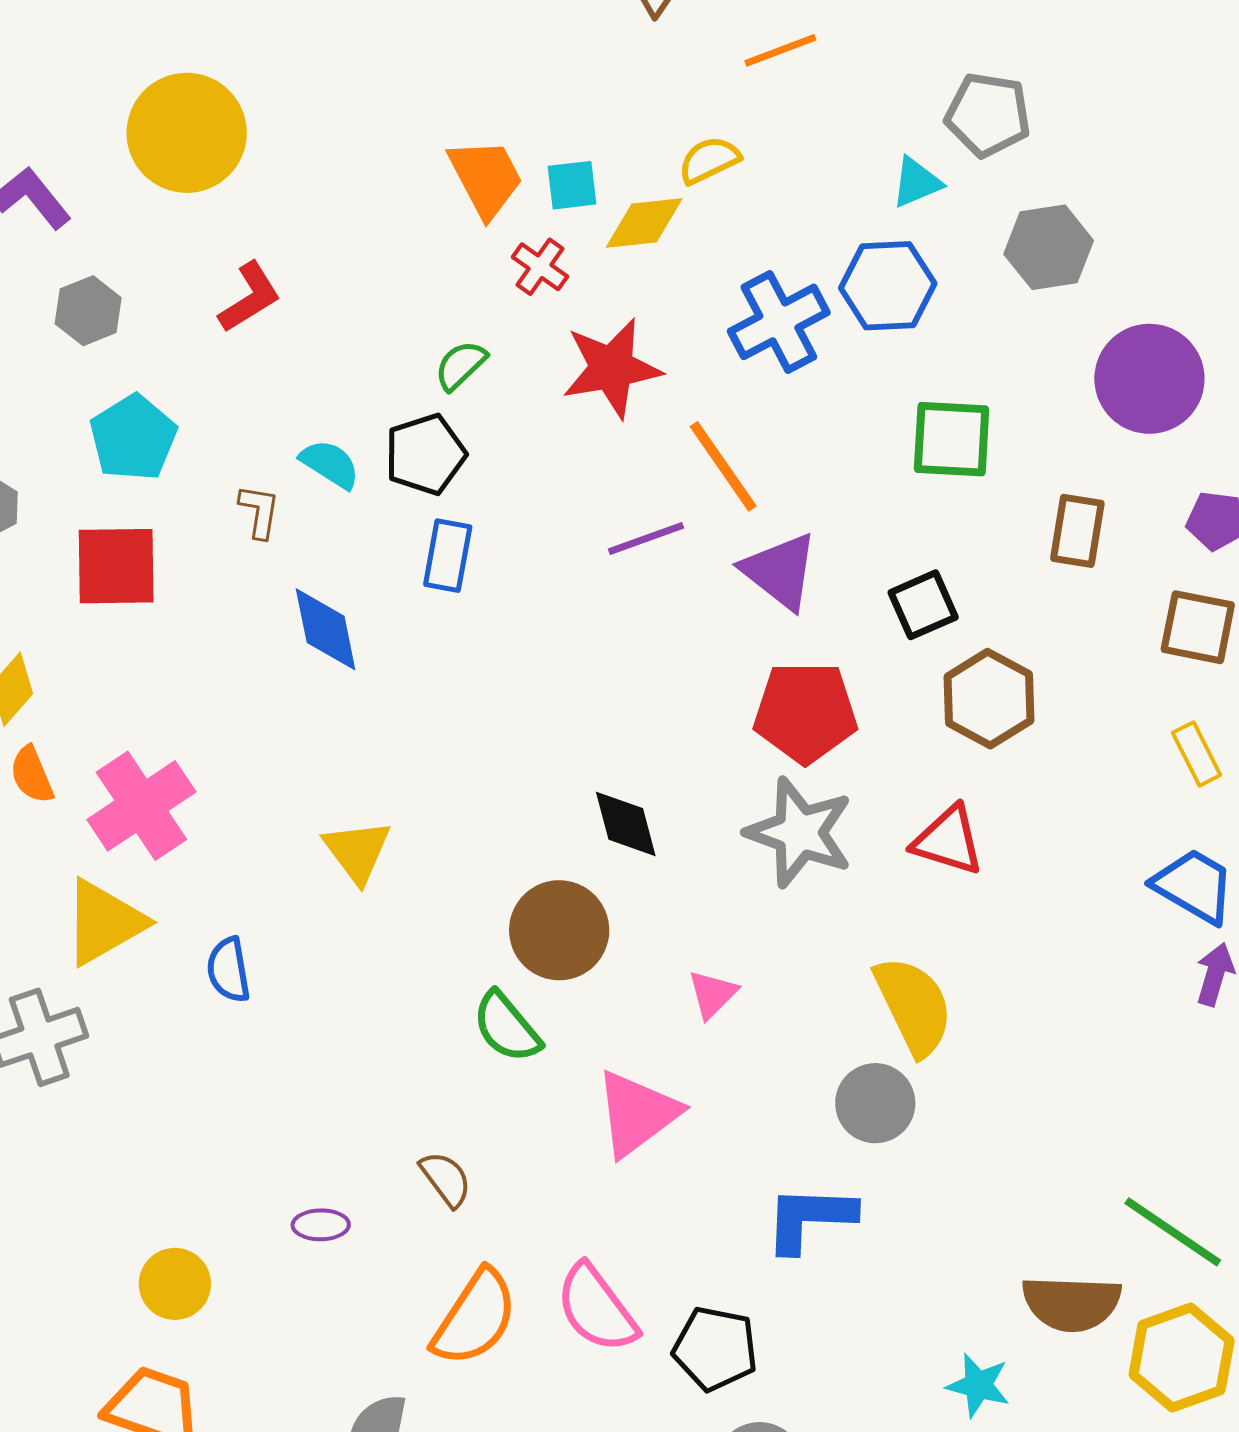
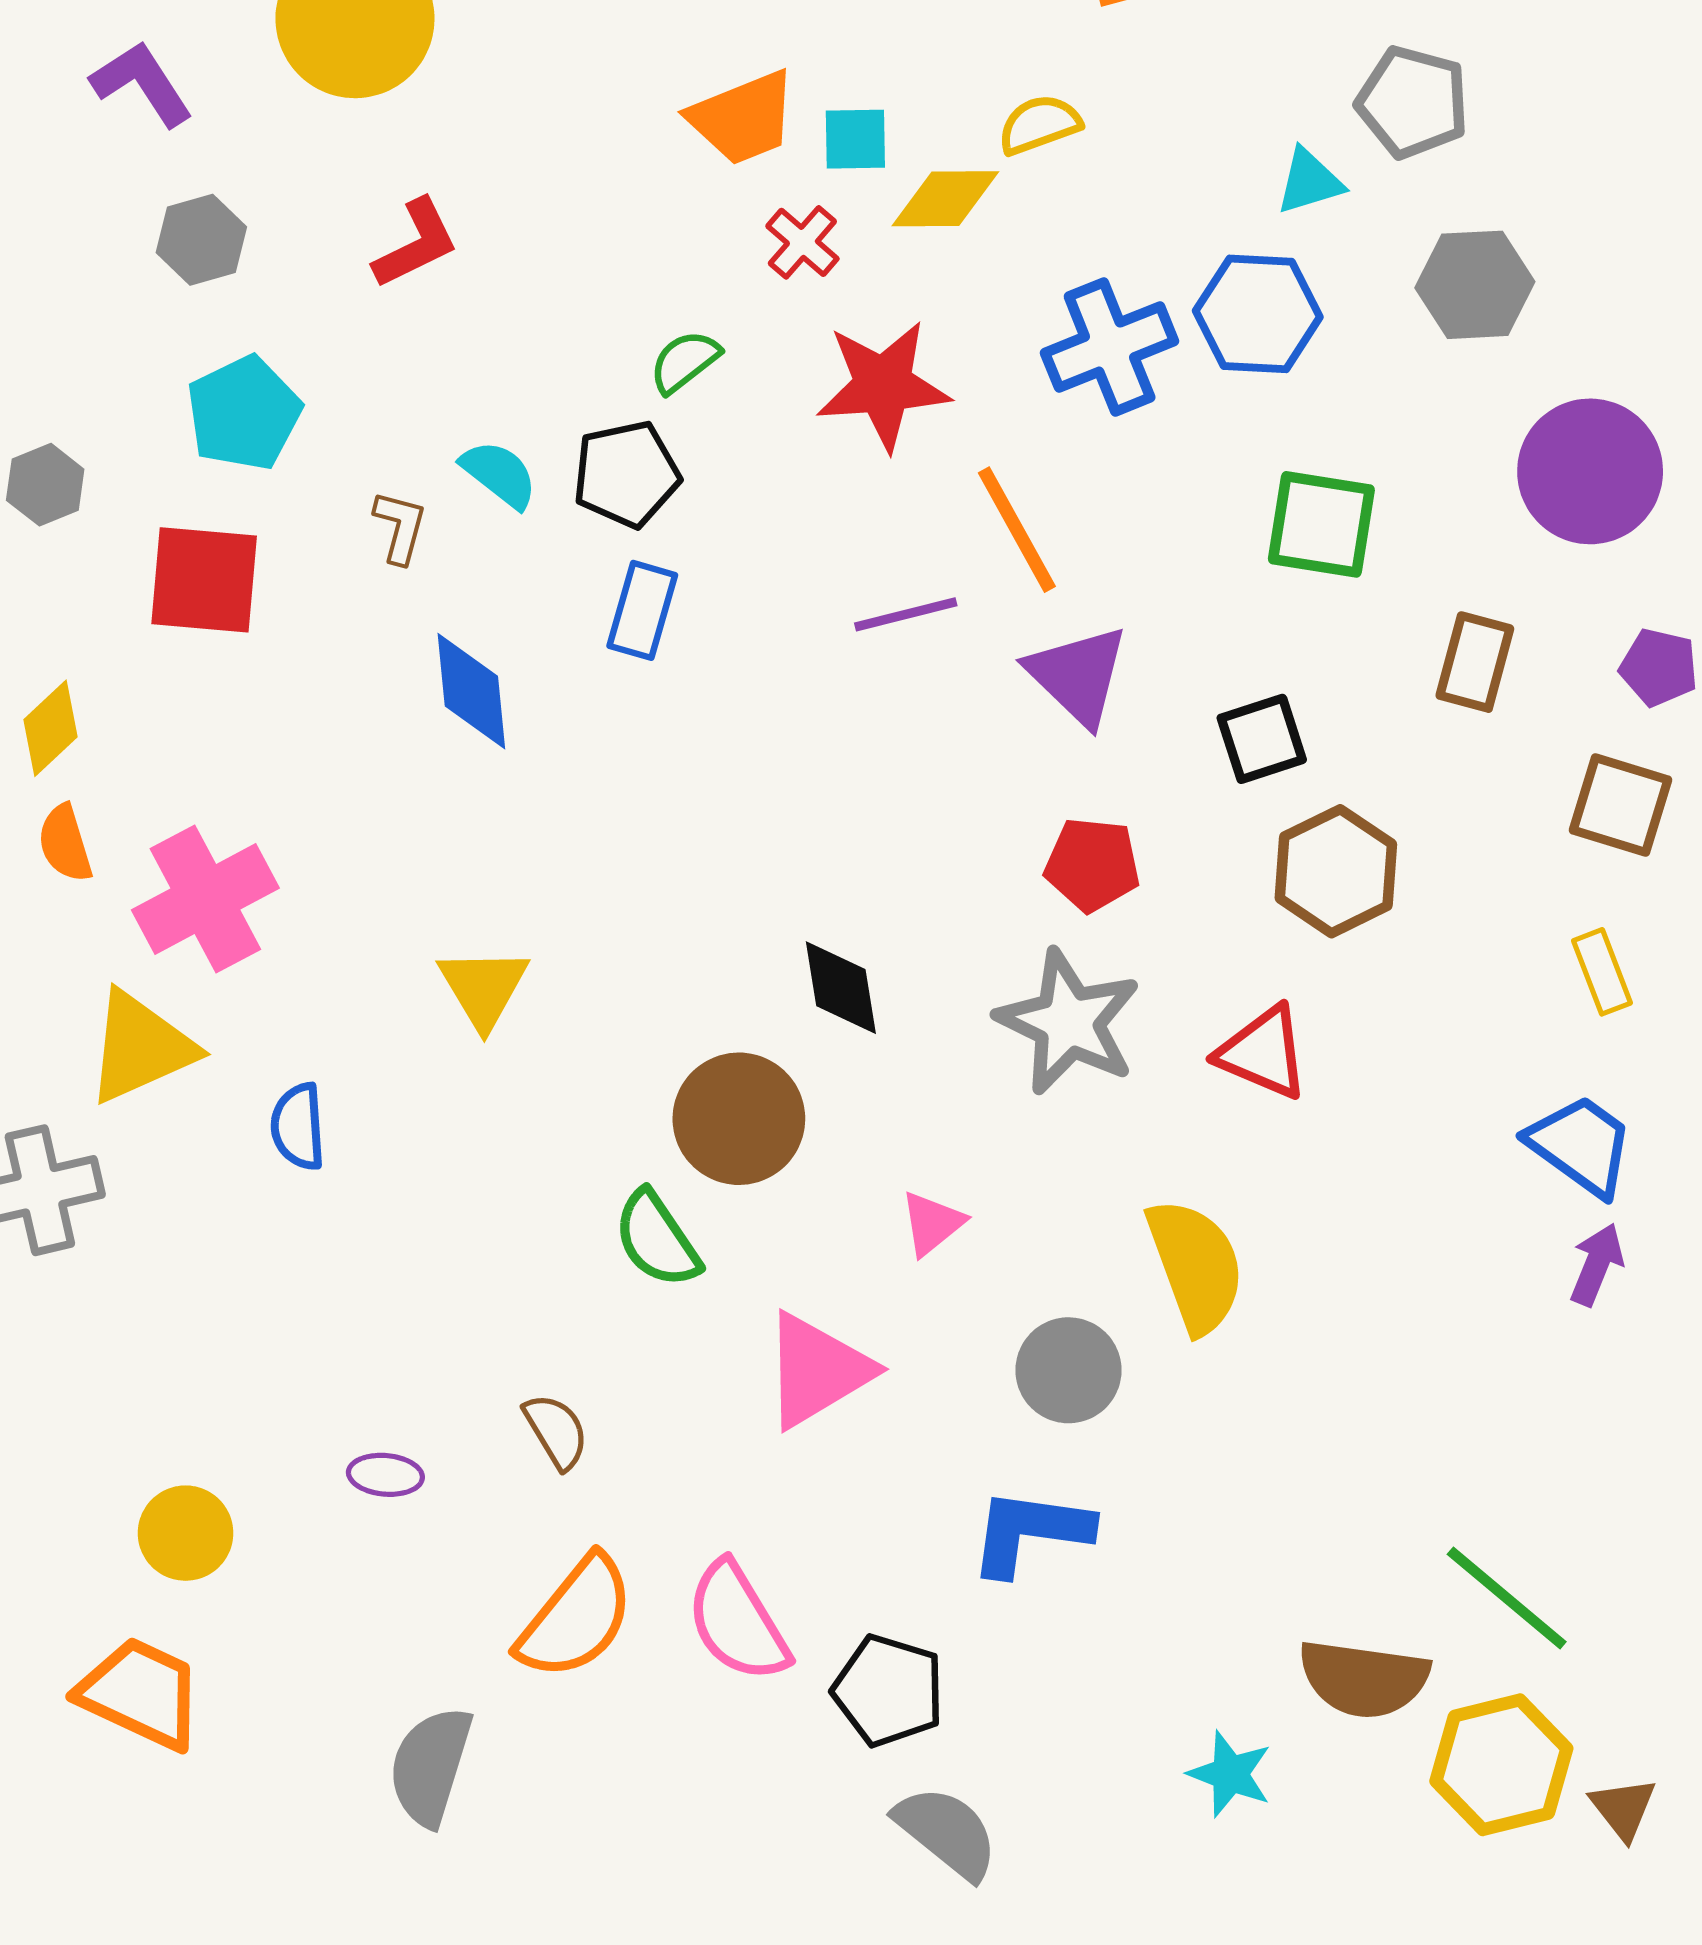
orange trapezoid: (486, 178) -> (743, 118), turned 90
red pentagon: (805, 712) -> (1092, 865), size x0.7
gray circle: (875, 1103) -> (1069, 1370), moved

